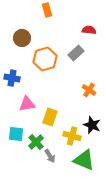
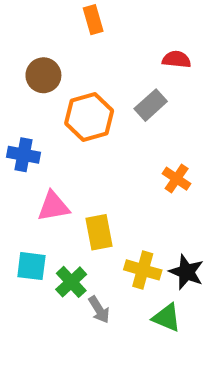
yellow rectangle: (50, 117) -> (99, 232), turned -30
black star: (92, 125) -> (186, 272), moved
green triangle: (84, 160) -> (167, 318), size x0.7

